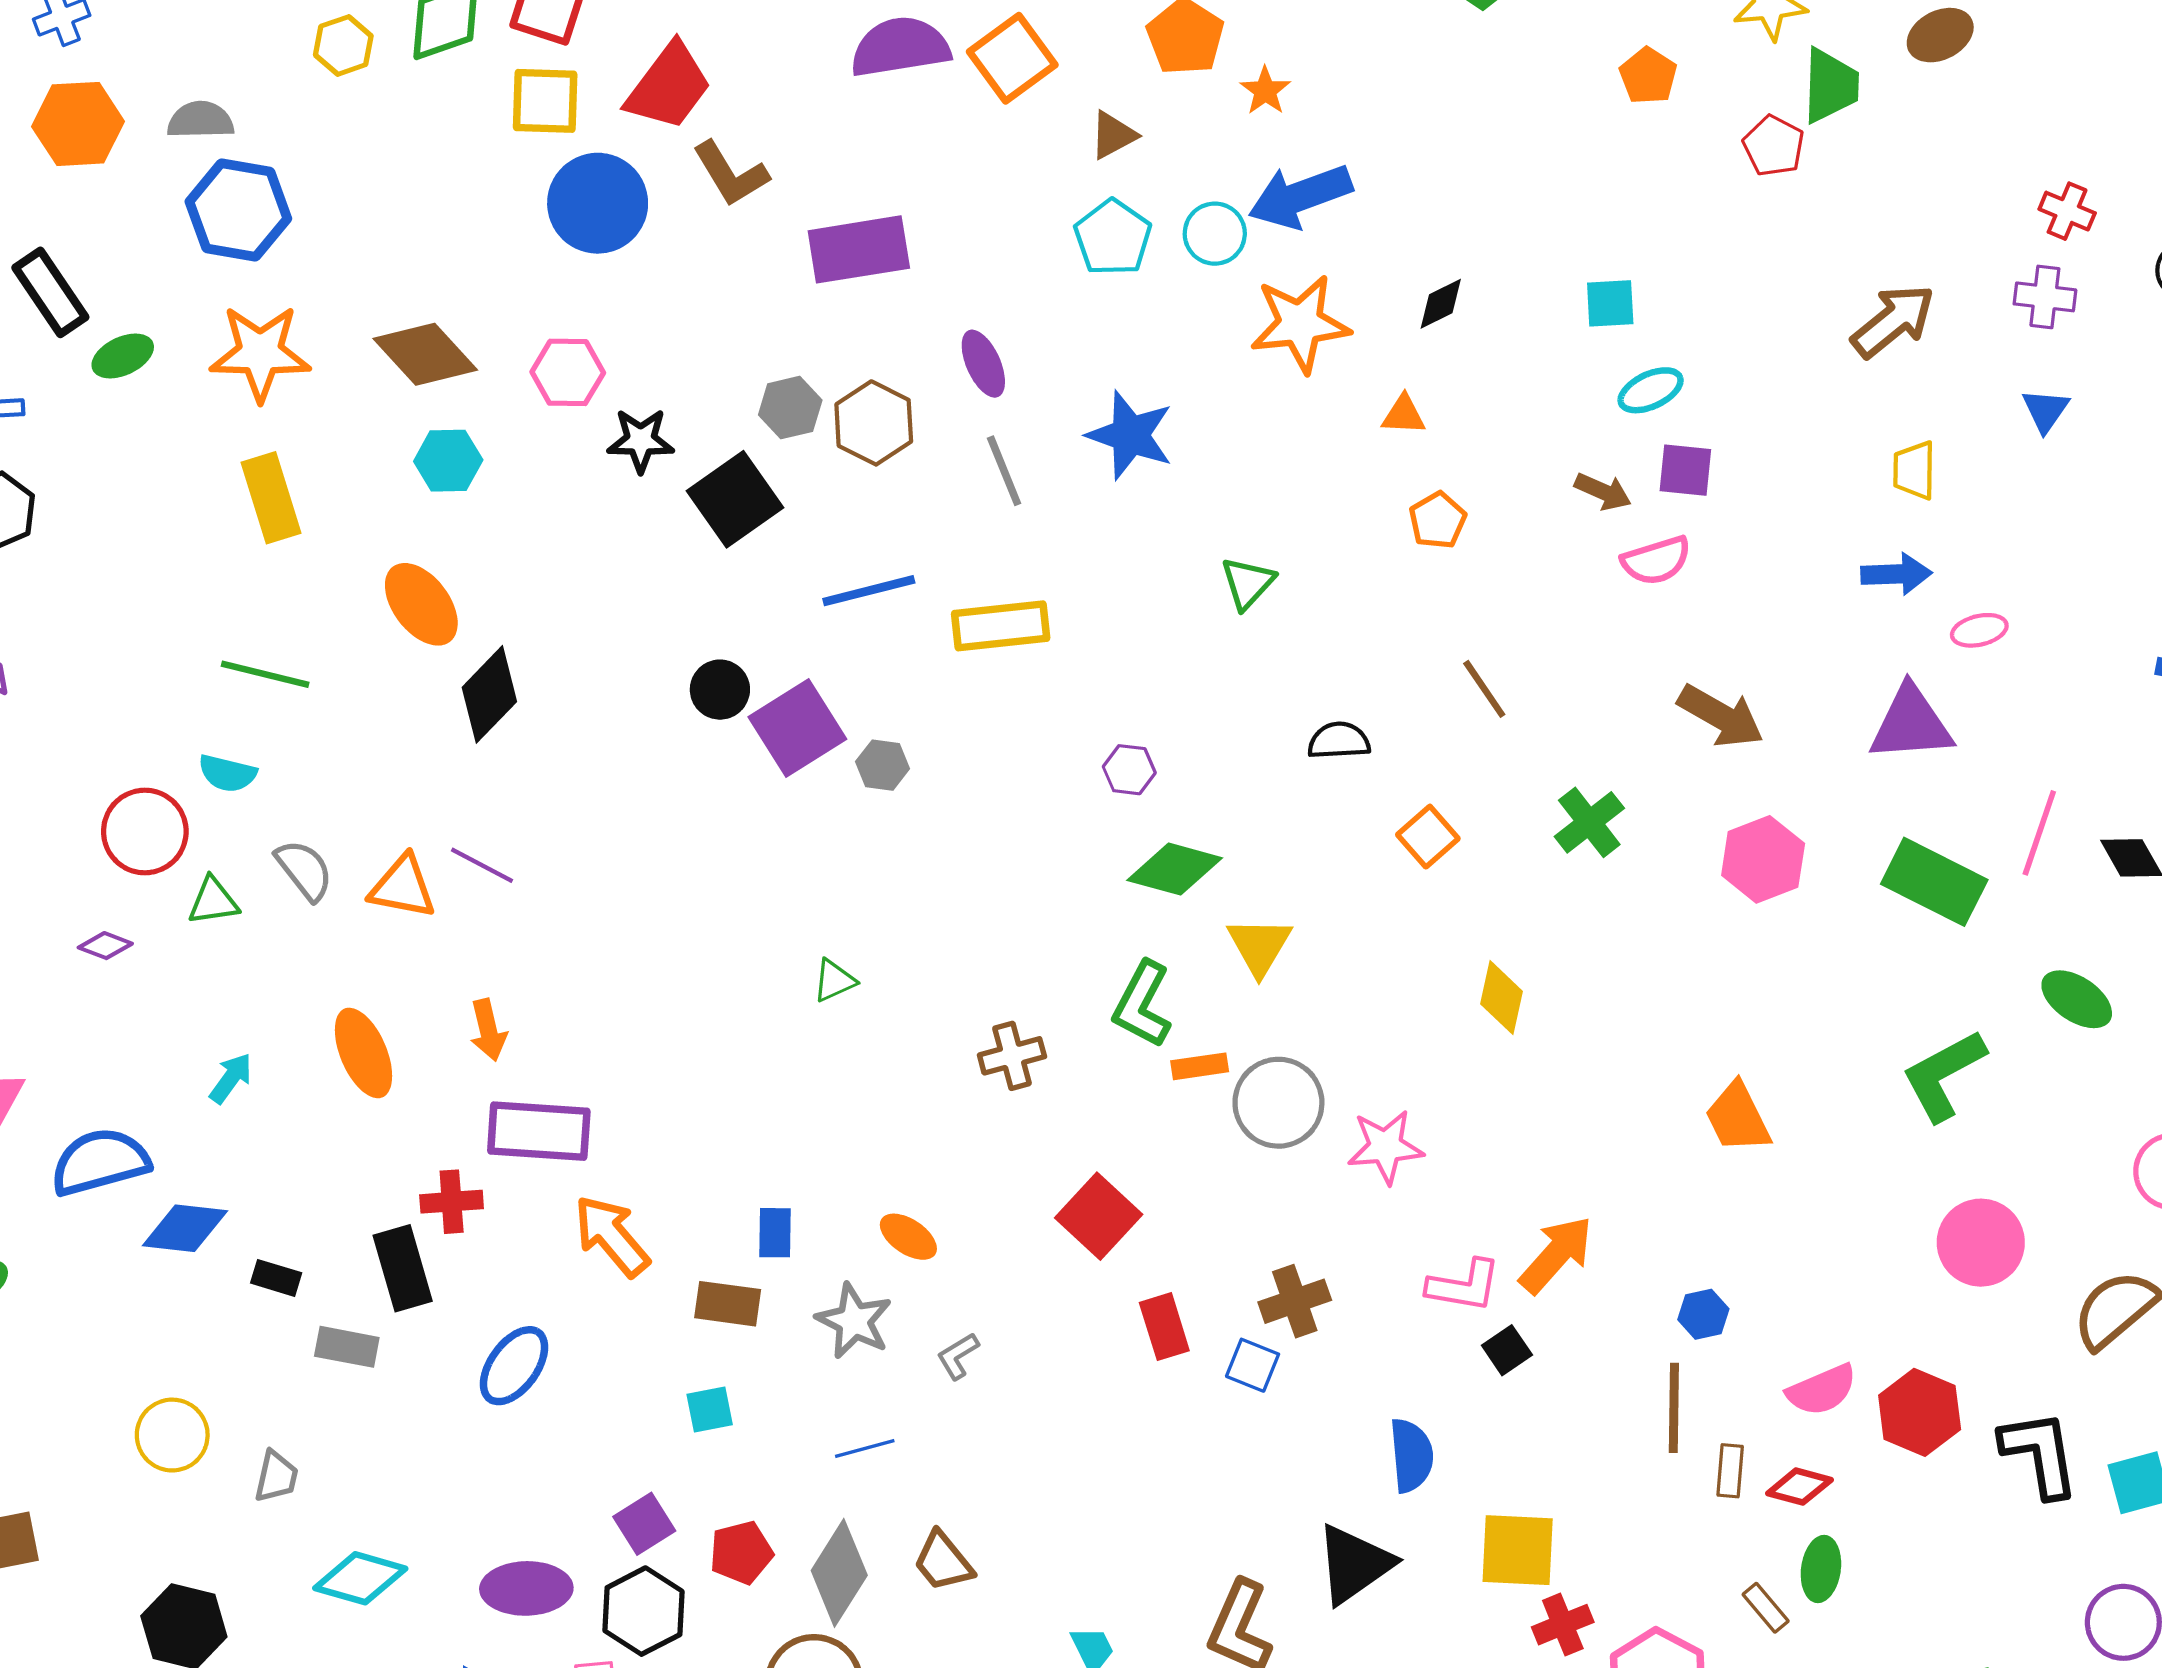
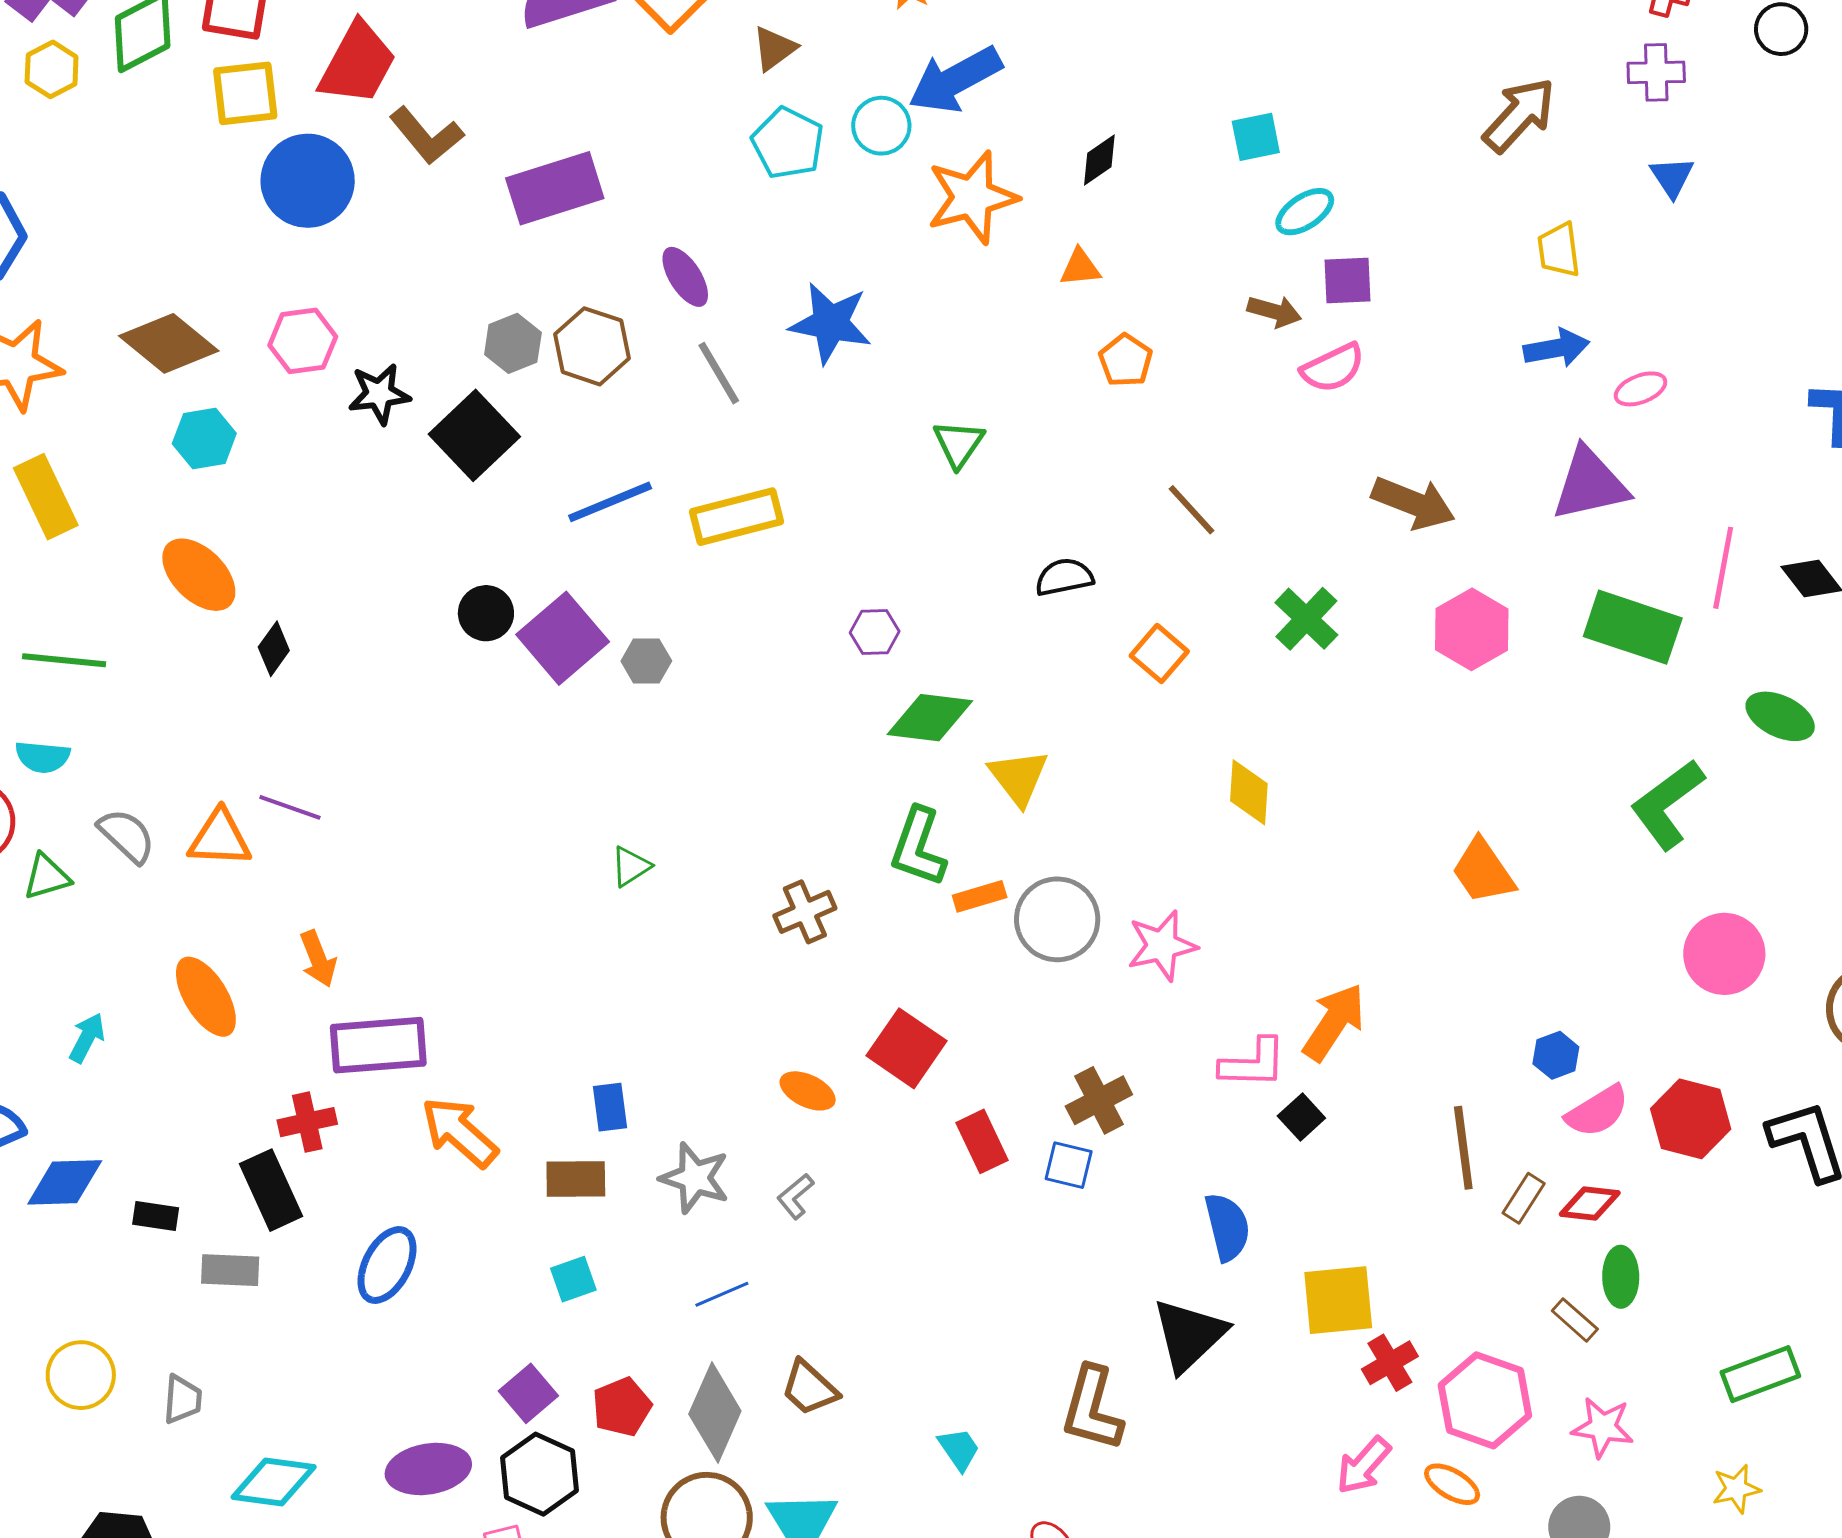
black diamond: (489, 694) -> (274, 649), size x0.6
orange ellipse: (908, 1237) -> (808, 1091), moved
blue hexagon: (1703, 1314) -> (1556, 1055), moved
brown rectangle: (1730, 1471) -> (1524, 1198), turned 36

